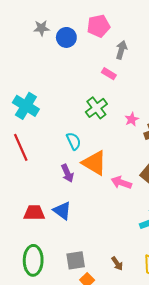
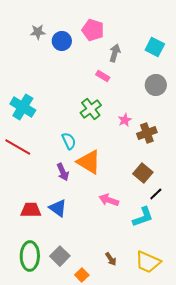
pink pentagon: (99, 26) -> (93, 30), turned 30
red line: (21, 147) -> (18, 147), turned -36
pink arrow: (121, 183) -> (109, 200), moved
gray square: (76, 260) -> (60, 256), moved, turned -36

